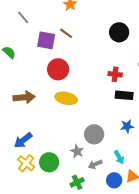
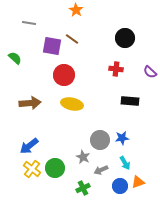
gray line: (23, 17) -> (29, 23), turned -40
red cross: (115, 74) -> (116, 69), moved
blue star: (127, 126) -> (122, 138), moved

